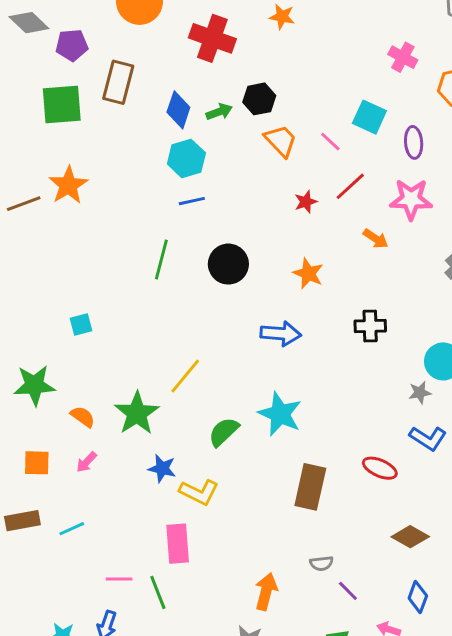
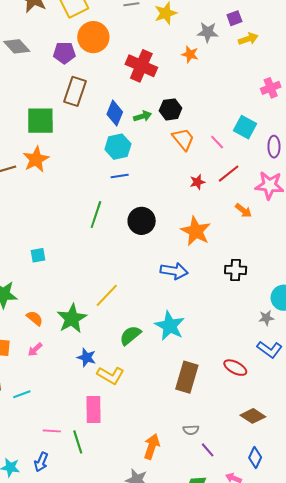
purple pentagon: (72, 45) -> (64, 53), moved
pink cross: (403, 57) -> (271, 88), turned 36
green square: (62, 105) -> (40, 121), moved
orange star: (308, 274) -> (196, 231), size x1.4

